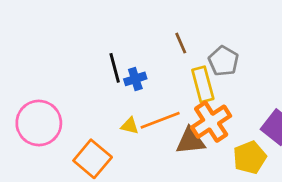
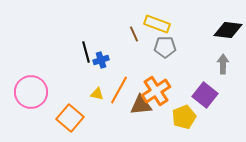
gray pentagon: (223, 61) -> (165, 47), turned -30
yellow rectangle: (203, 84) -> (157, 24), moved, turned -55
orange line: (160, 120) -> (119, 90), turned -40

